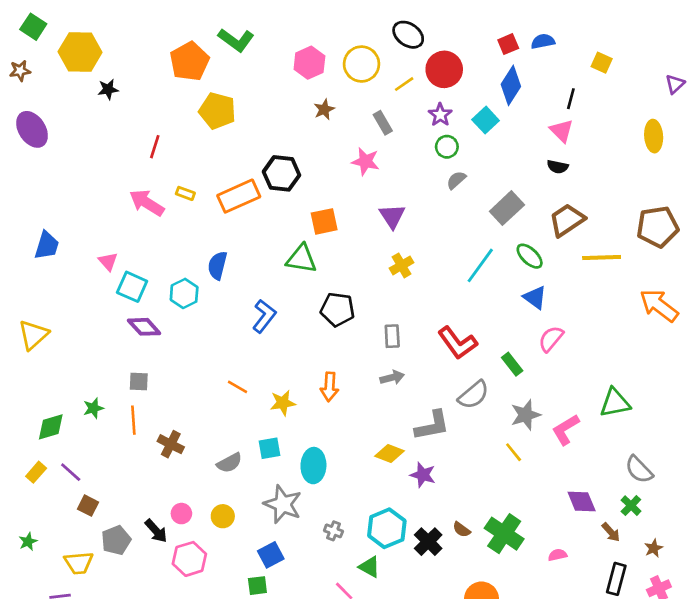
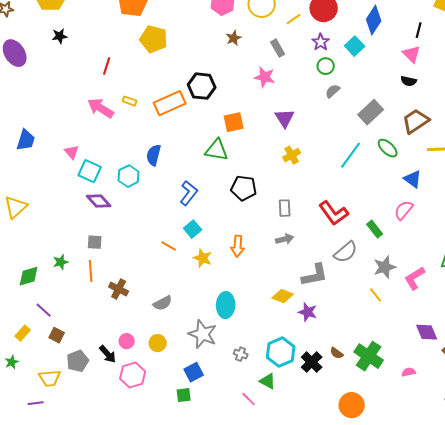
black star: (108, 89) -> (60, 36), moved
blue triangle: (535, 297) -> (413, 179), moved
yellow star: (283, 403) -> (203, 258), turned 30
cyan square: (269, 448) -> (193, 229), moved, turned -30
yellow rectangle: (36, 472) -> (23, 333), moved

